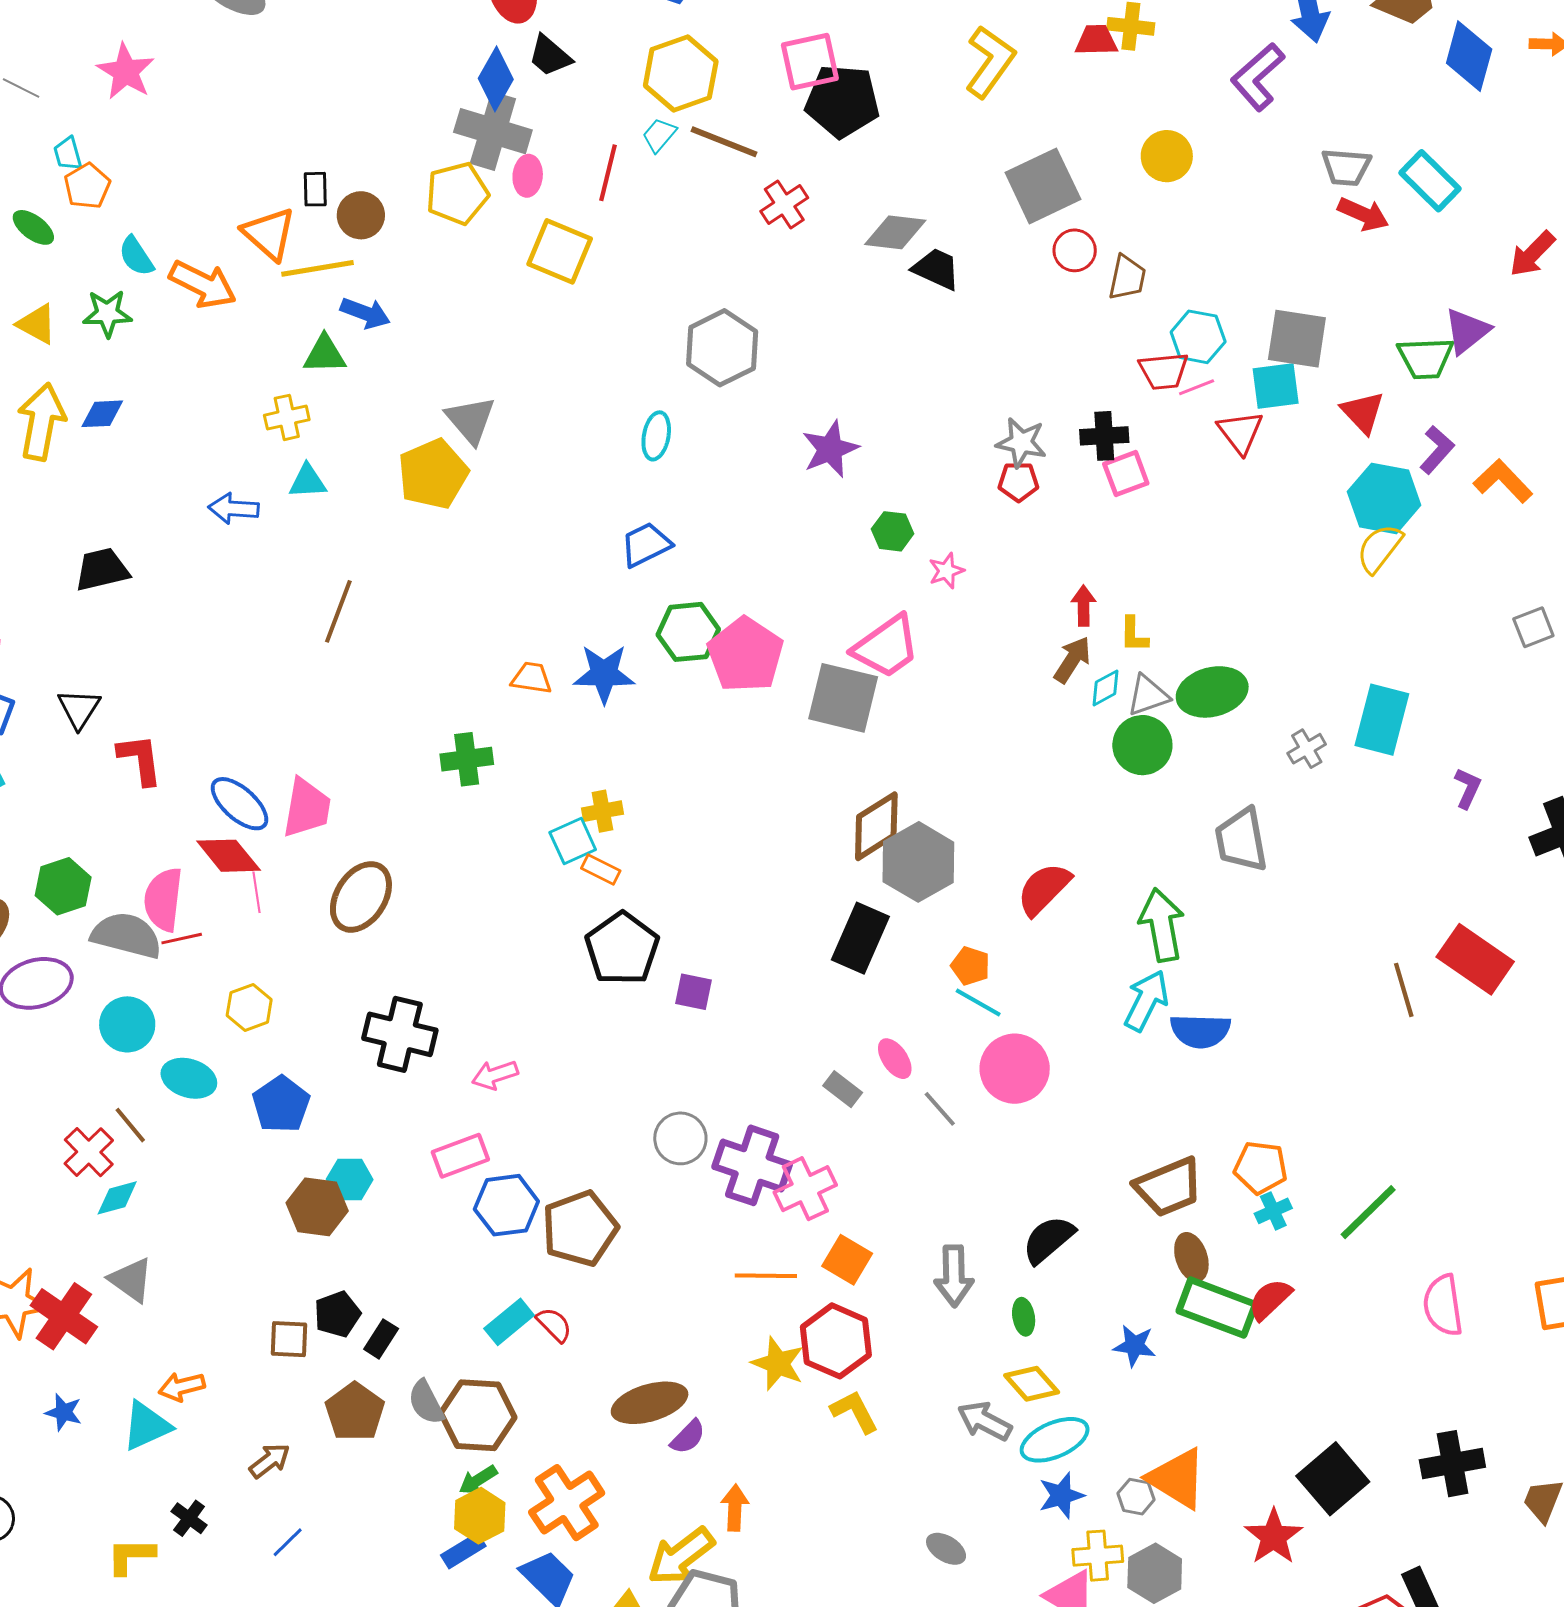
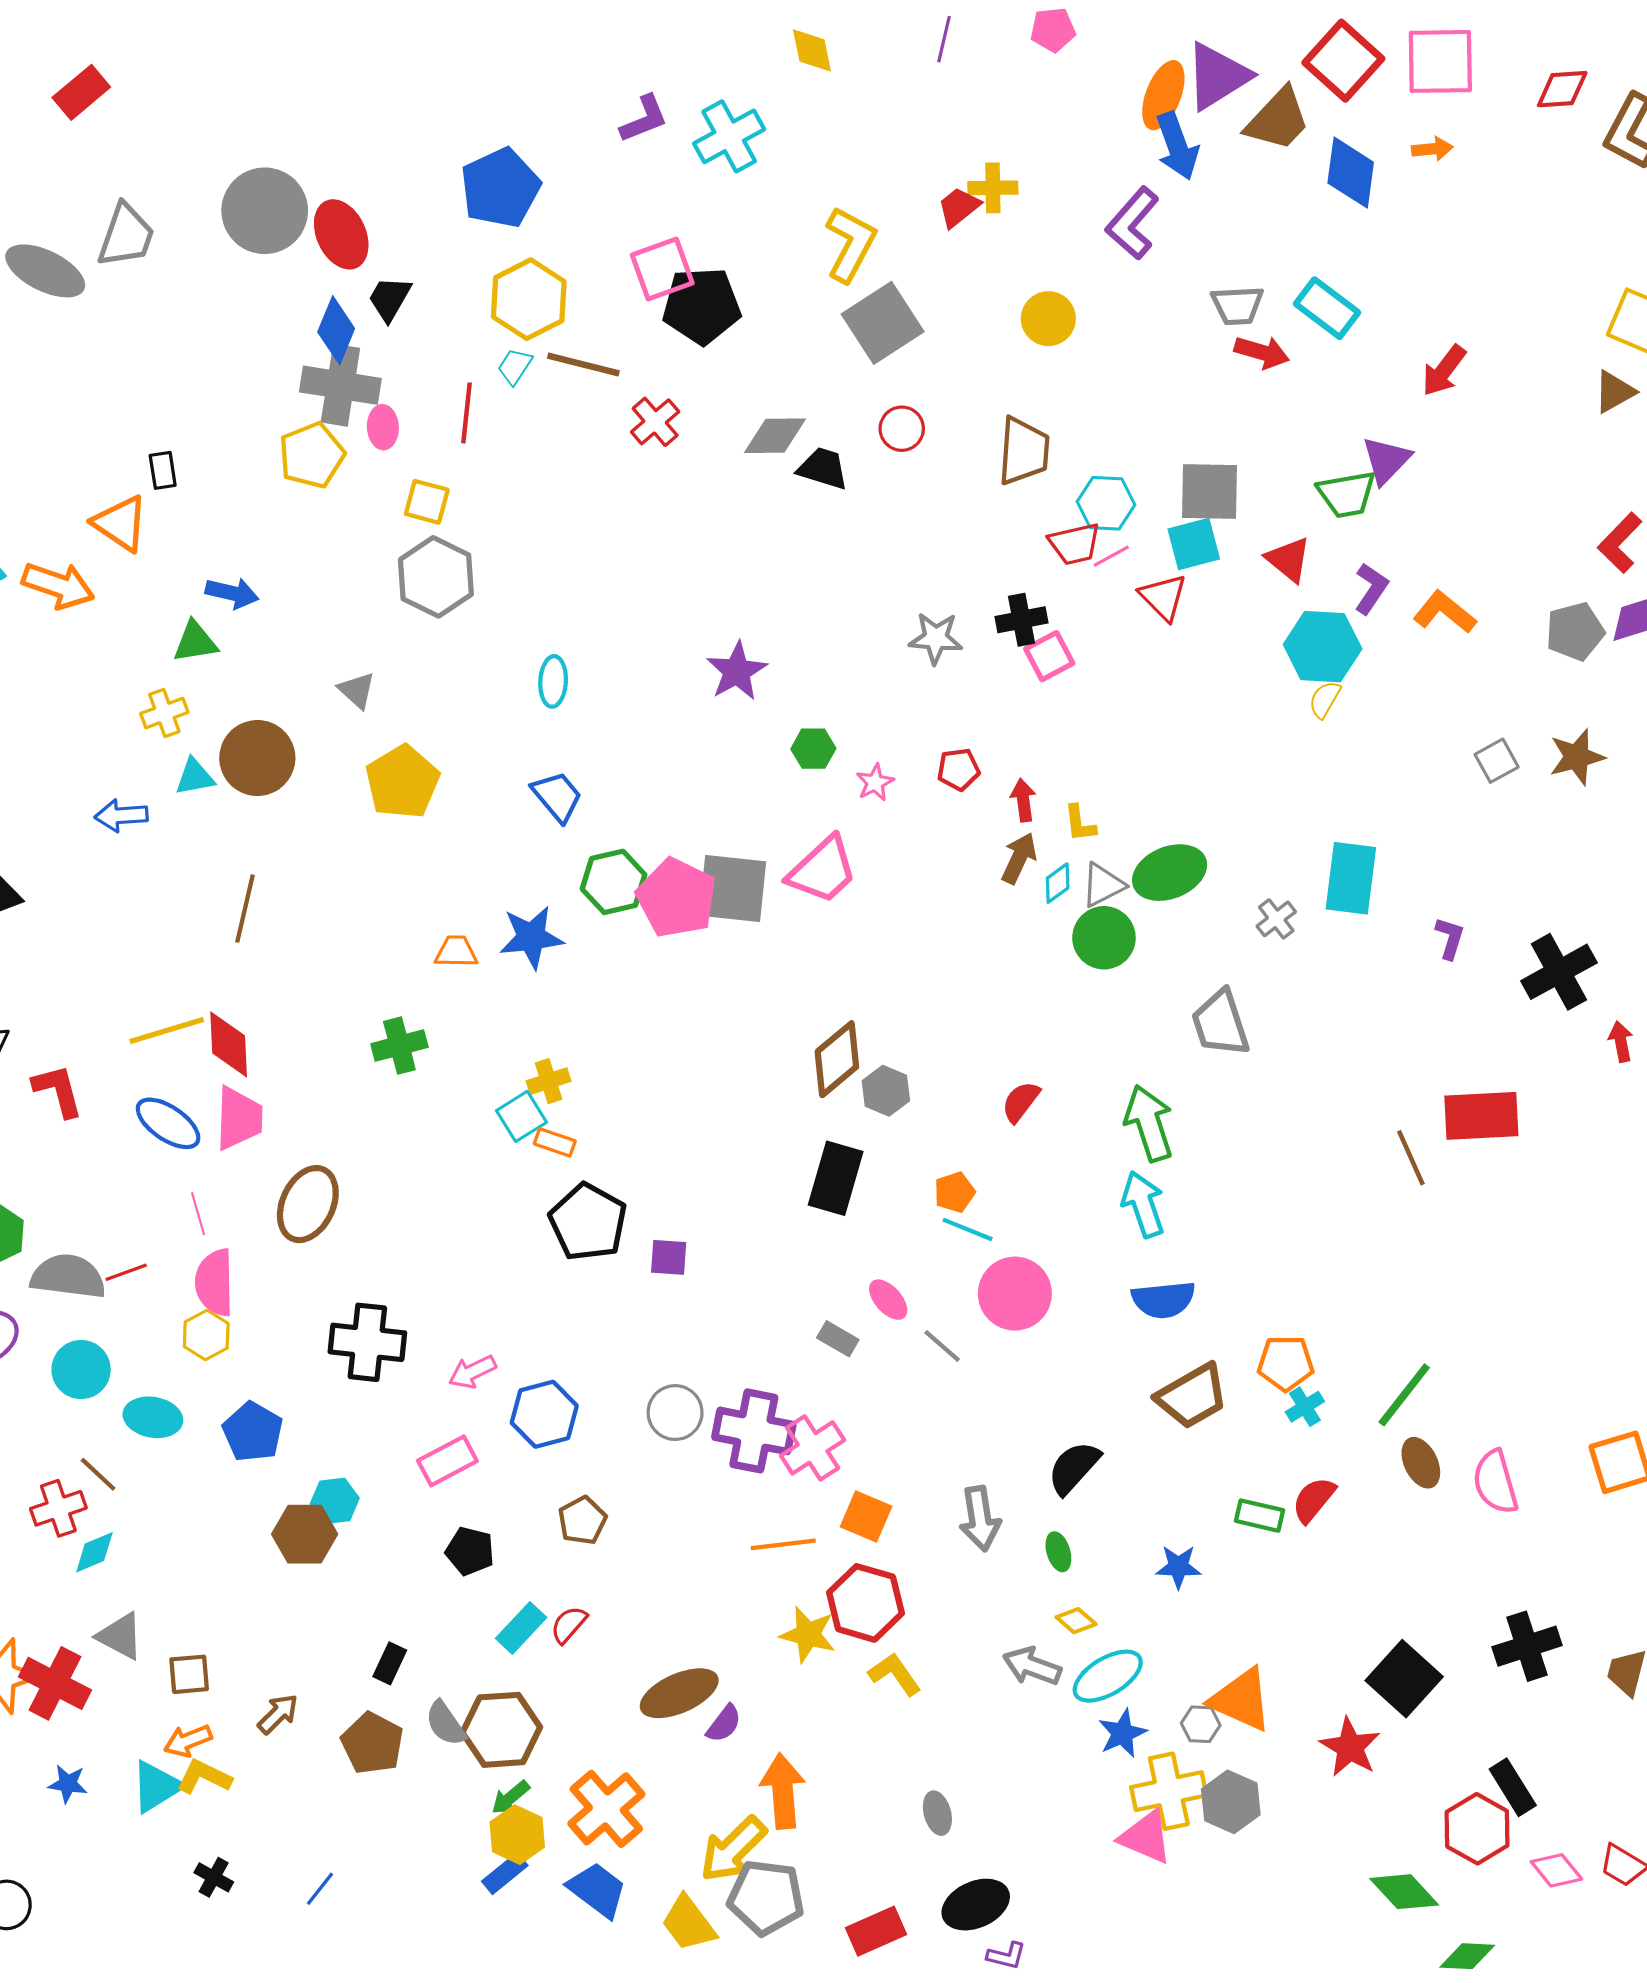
red trapezoid: (1096, 40) -> (959, 207), turned -30
black trapezoid: (550, 56) -> (390, 299), turned 87
gray square: (1043, 186) -> (883, 323), moved
brown circle: (361, 215) -> (257, 758), moved, size x1.5
red circle: (1075, 250) -> (902, 429), moved
yellow square: (560, 251) -> (427, 502), size x0.7
yellow line: (317, 268) -> (167, 1030), moved
brown trapezoid: (1127, 278) -> (1024, 451), size x1.4
gray hexagon: (722, 348) -> (436, 577), moved
gray triangle: (470, 420) -> (357, 690), size x0.7
yellow pentagon: (433, 474) -> (402, 782), moved
red pentagon: (1018, 482) -> (958, 769), moved
blue trapezoid: (646, 545) -> (557, 796), turned 84
yellow semicircle: (1380, 548) -> (1325, 699), size x0.7
gray square: (843, 698) -> (733, 888), moved
red diamond: (229, 856) -> (229, 1044), moved, turned 44
gray hexagon: (918, 862) -> (886, 1091), size x0.6
red semicircle: (1044, 889) -> (1021, 1102), size x0.7
pink semicircle: (163, 899) -> (215, 1282), moved
red rectangle: (1475, 959) -> (1481, 1116), turned -30
orange pentagon: (970, 966) -> (955, 1192), turned -30
cyan arrow: (1146, 1001) -> (1143, 1204), turned -38
blue semicircle: (1200, 1031) -> (1163, 1300), moved
red cross: (89, 1152) -> (58, 1508), turned 33
blue hexagon: (506, 1205) -> (544, 1414), moved
brown pentagon: (580, 1228) -> (582, 1520), size x0.6
brown ellipse: (1191, 1257) -> (1421, 1463), moved
green rectangle: (1217, 1308) -> (1260, 1516), size x0.6
black pentagon: (337, 1314) -> (470, 1551), moved, turned -30
red semicircle: (554, 1325) -> (569, 1625), turned -87
brown square: (289, 1339) -> (189, 1674), moved
yellow diamond: (1032, 1384) -> (1076, 1621), size x0.7
brown arrow: (270, 1461) -> (278, 1714), moved
orange arrow: (735, 1508) -> (783, 1791), size x1.5
gray ellipse: (946, 1549) -> (937, 1813), moved, turned 51
yellow L-shape: (131, 1556) -> (204, 1777), moved, turned 34
yellow cross: (1098, 1556) -> (1169, 1791), size x1.4

